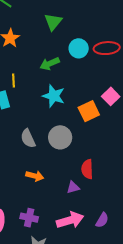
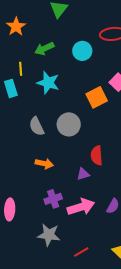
cyan circle: (79, 48) -> (82, 51), moved
green arrow: (50, 64) -> (44, 49), moved
cyan star: (54, 96) -> (48, 83), moved
purple cross: (29, 218) -> (53, 199), moved, turned -30

